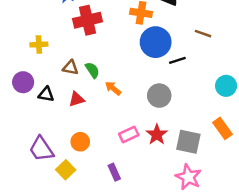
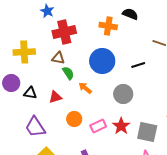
blue circle: (156, 42) -> (102, 61), moved
yellow cross: (39, 45) -> (24, 52), size x1.5
brown triangle: (70, 68) -> (58, 58), moved
orange circle: (80, 142) -> (74, 119), moved
purple trapezoid: (41, 149) -> (35, 127), moved

